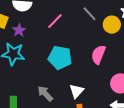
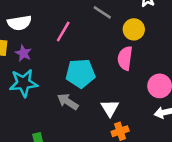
yellow circle: (112, 25) -> (134, 29), moved
gray arrow: (45, 94) -> (68, 102), moved

